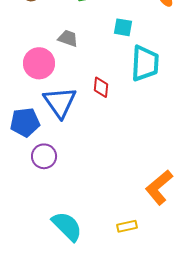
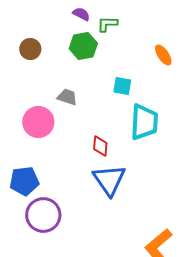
blue triangle: (60, 102) -> (109, 180), moved
purple circle: (44, 156) -> (43, 215), size x1.4

